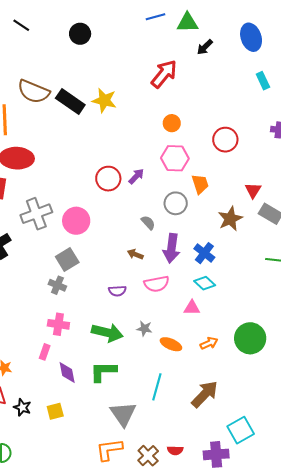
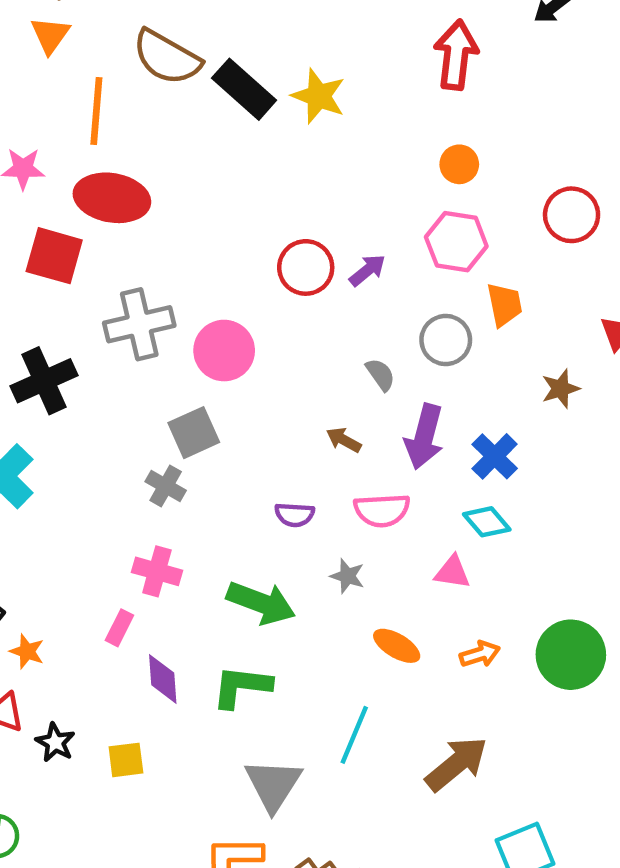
red arrow: (164, 74) -> (456, 55), turned -40
brown star: (230, 219) -> (560, 389), size x0.7
gray star: (144, 329) -> (347, 576), moved

